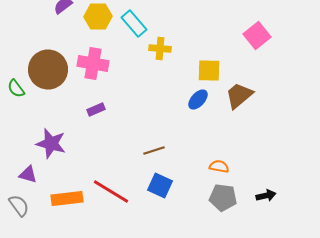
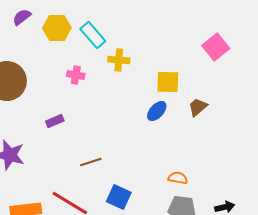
pink cross: (93, 64) -> (76, 75), moved, size x0.6
brown trapezoid: (239, 96) -> (198, 107), size x0.7
brown line: (154, 150) -> (91, 162), moved

